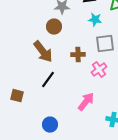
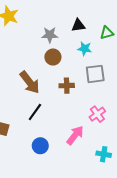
brown circle: (54, 27) -> (53, 57), moved
pink cross: (99, 70) -> (97, 114), moved
blue circle: (50, 125) -> (40, 146), moved

